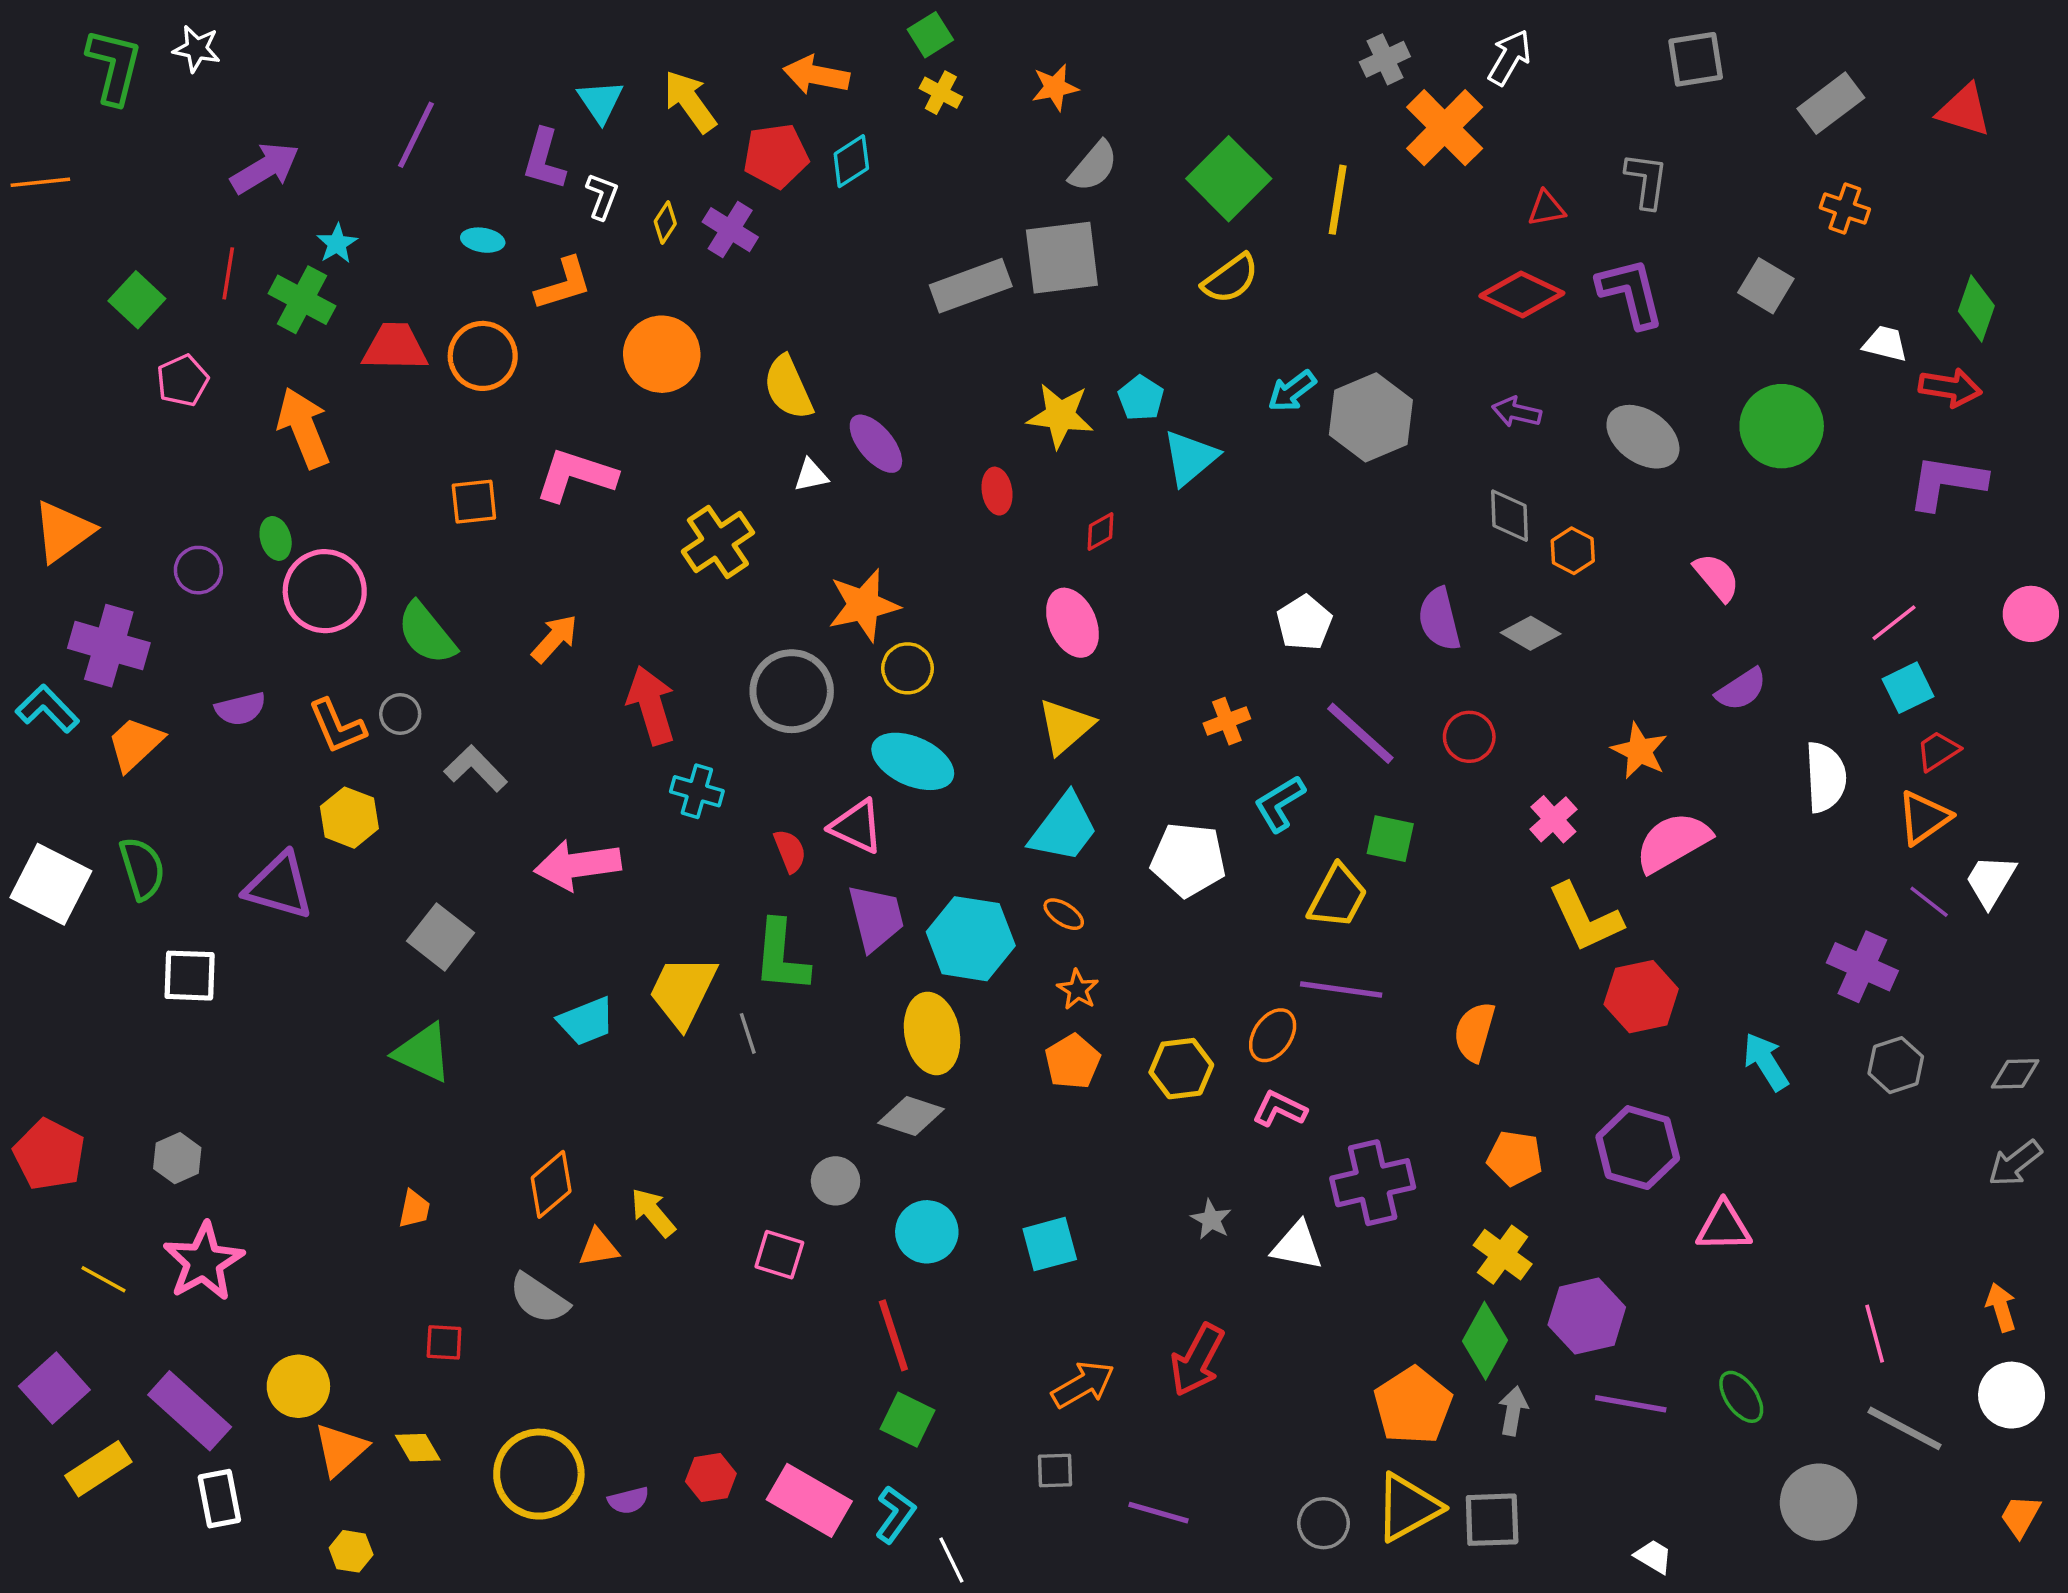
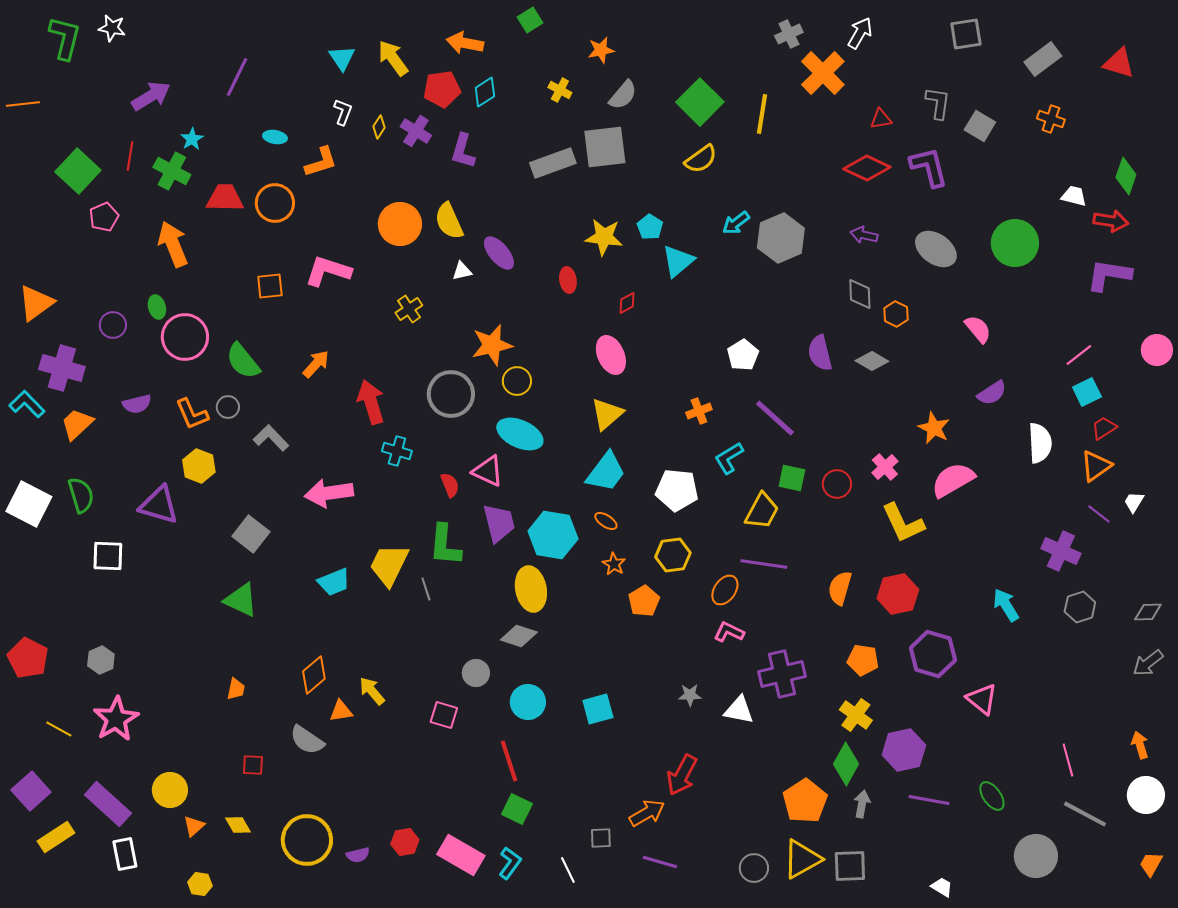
yellow cross: (941, 93) -> (560, 90), moved
purple L-shape: (544, 159) -> (463, 151), moved
gray square: (1766, 286) -> (980, 126), moved
green square: (137, 300) -> (78, 171), size x1.4
orange circle: (662, 354) -> (400, 224), moved
yellow cross: (718, 542) -> (409, 309), size x0.7
red circle: (1469, 737) -> (837, 484), moved
white trapezoid: (1991, 881) -> (1134, 502), size x0.7
red hexagon: (1641, 997) -> (898, 594), moved
orange pentagon: (1072, 1062) -> (644, 601), moved
yellow hexagon: (1181, 1069) -> (673, 555), moved
gray star: (1211, 1220) -> (690, 695), turned -30
pink triangle: (1724, 1227) -> (982, 699), turned 40
orange arrow: (1083, 1385) -> (647, 813), moved
orange triangle: (341, 1449) -> (194, 826), size x0.7
white line: (951, 1560) -> (568, 870), moved

